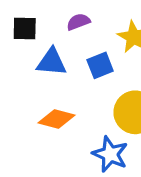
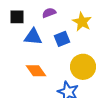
orange diamond: (57, 119) -> (36, 71), turned 40

